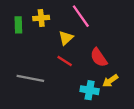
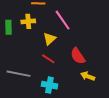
yellow arrow: (110, 81) -> (88, 76), turned 56
cyan cross: (90, 90) -> (49, 85), moved

